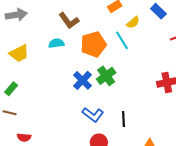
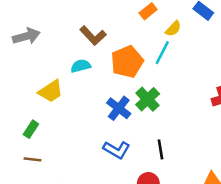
cyan line: (122, 40) -> (162, 53), turned 66
yellow trapezoid: (19, 53) -> (51, 91), moved
blue L-shape: (93, 115) -> (117, 150), moved
black line: (124, 119) -> (161, 149), moved

